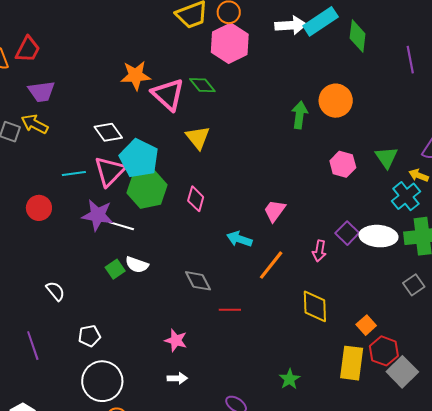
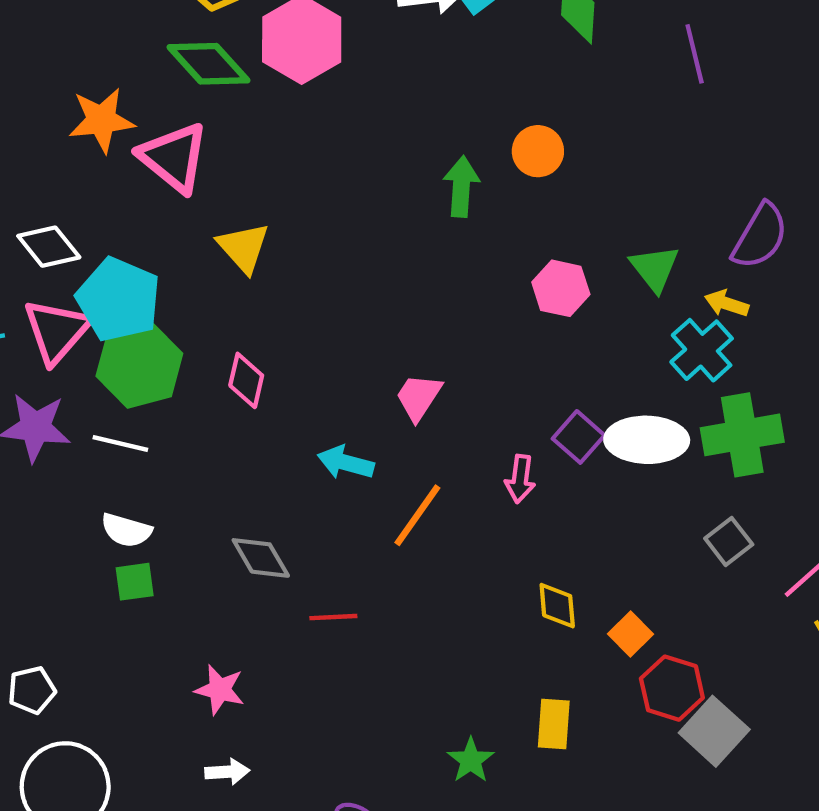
green diamond: (202, 85) -> (208, 64), moved, size x1.4
orange circle: (336, 101) -> (538, 151), size x0.7
white line: (121, 226) -> (120, 444), moved
green square: (115, 269) -> (135, 582), moved, turned 30
yellow diamond: (315, 306) -> (557, 606), moved, size x0.7
yellow rectangle: (352, 363) -> (554, 724), moved, size x0.7

